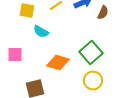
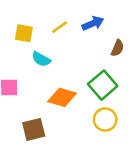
brown semicircle: (103, 12) -> (118, 48), moved

